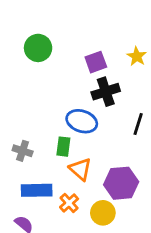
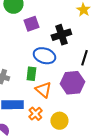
purple square: (96, 62) -> (31, 24), moved
purple hexagon: (121, 183) -> (72, 83), moved

